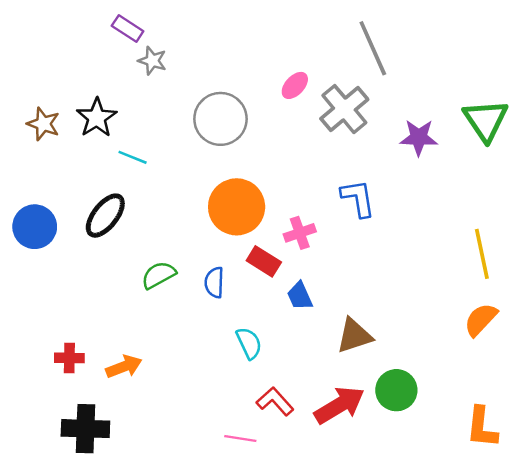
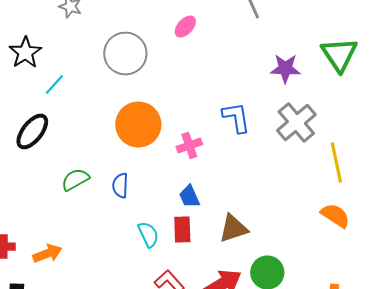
gray cross: (344, 109) -> (296, 122), moved
cyan line: (133, 157) -> (54, 84), turned -70
red rectangle: (264, 261) -> (182, 230), moved, turned 56
orange semicircle: (481, 320) -> (335, 216), turned 80

